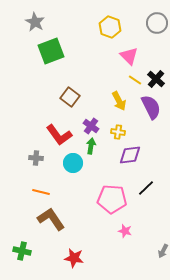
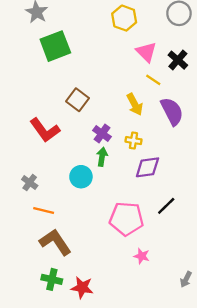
black cross: (156, 79) -> (178, 60), moved
red L-shape: (59, 135) -> (45, 130), moved
gray cross: (36, 158) -> (30, 183), moved, turned 32
green cross: (22, 251) -> (52, 279), moved

